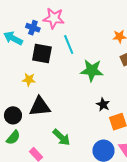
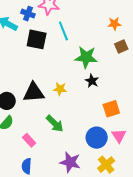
yellow star: (29, 80) -> (60, 89), moved
black star: (103, 104) -> (92, 81), moved

